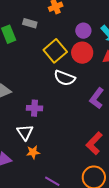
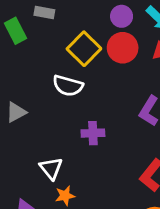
white semicircle: (65, 78) -> (68, 86), moved
purple cross: (34, 108) -> (93, 133), moved

